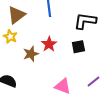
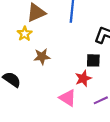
red star: (49, 44) -> (83, 78), moved

